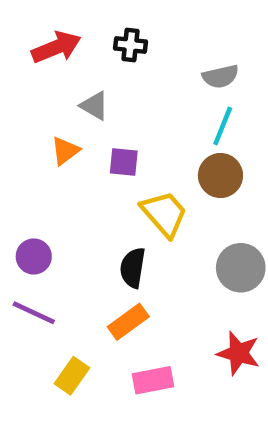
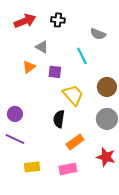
gray semicircle: (220, 76) -> (98, 34), turned 35
cyan line: (223, 126) -> (82, 56), moved, turned -48
brown circle: (220, 175) -> (107, 87), moved
orange rectangle: (128, 322) -> (75, 142), moved
yellow rectangle: (72, 376) -> (32, 167), turned 49

